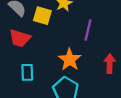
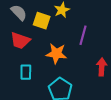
orange star: (70, 60) -> (56, 54), moved, turned -30

